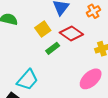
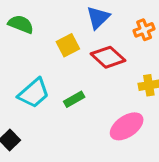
green rectangle: (53, 48) -> (74, 99), moved
cyan trapezoid: (27, 80) -> (34, 93), moved

